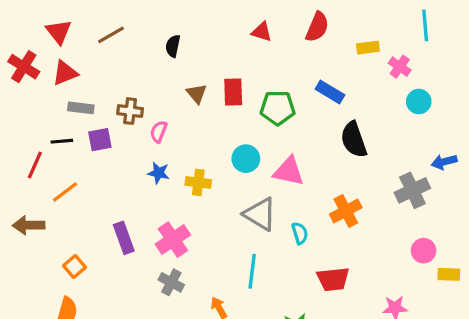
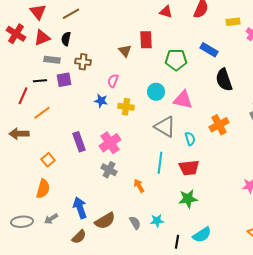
black semicircle: (173, 46) -> (66, 39), moved
red rectangle: (233, 92) -> (146, 40), moved
pink semicircle: (159, 132) -> (113, 81), moved
red trapezoid: (333, 279) -> (189, 168), moved

